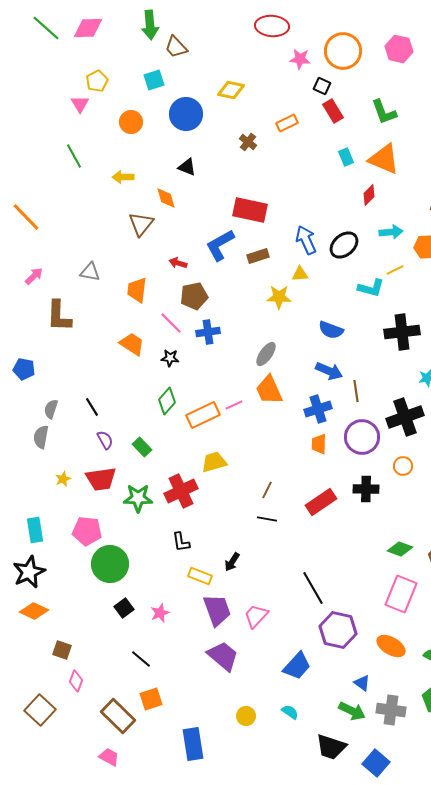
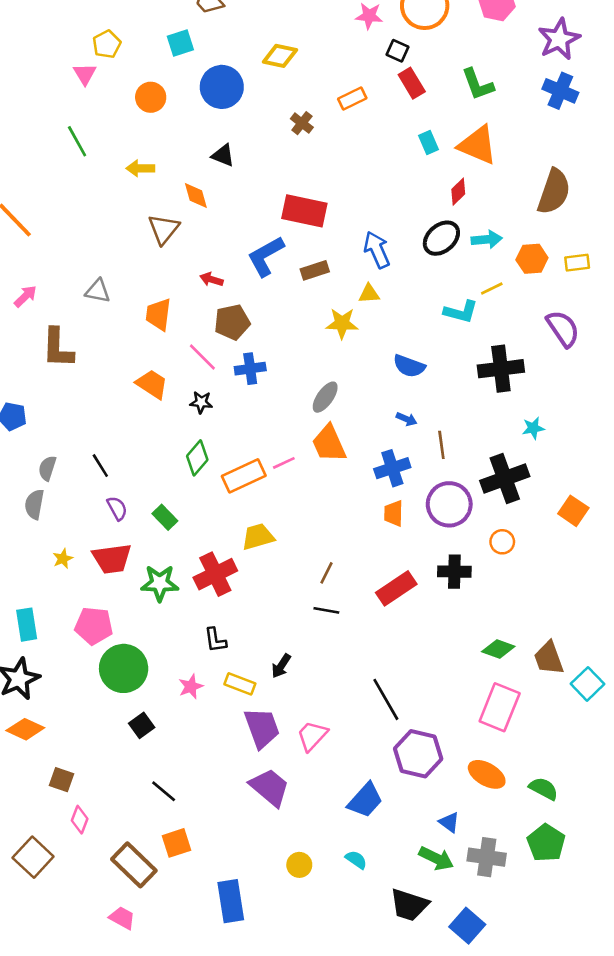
black ellipse: (344, 245) -> (441, 238), moved
blue arrow: (329, 371) -> (407, 419), size x0.6
pink star: (160, 613) -> (191, 687), moved

